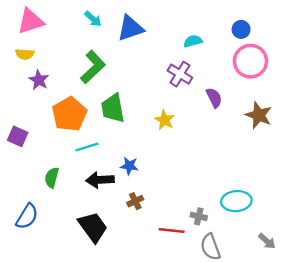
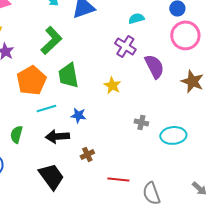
purple semicircle: (214, 98) -> (154, 66), size x1.4
blue star: (129, 166) -> (78, 115), moved
cyan ellipse: (236, 201) -> (173, 135), moved
gray cross: (199, 216) -> (141, 122), moved

